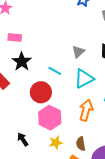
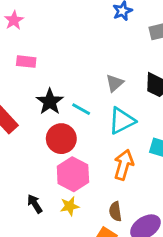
black star: (22, 62) -> (50, 102), moved
yellow star: (56, 143) -> (70, 206), moved

